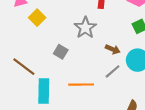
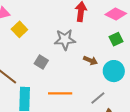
gray star: (85, 28) -> (65, 40), turned 30
gray line: (113, 71) -> (98, 98), moved

